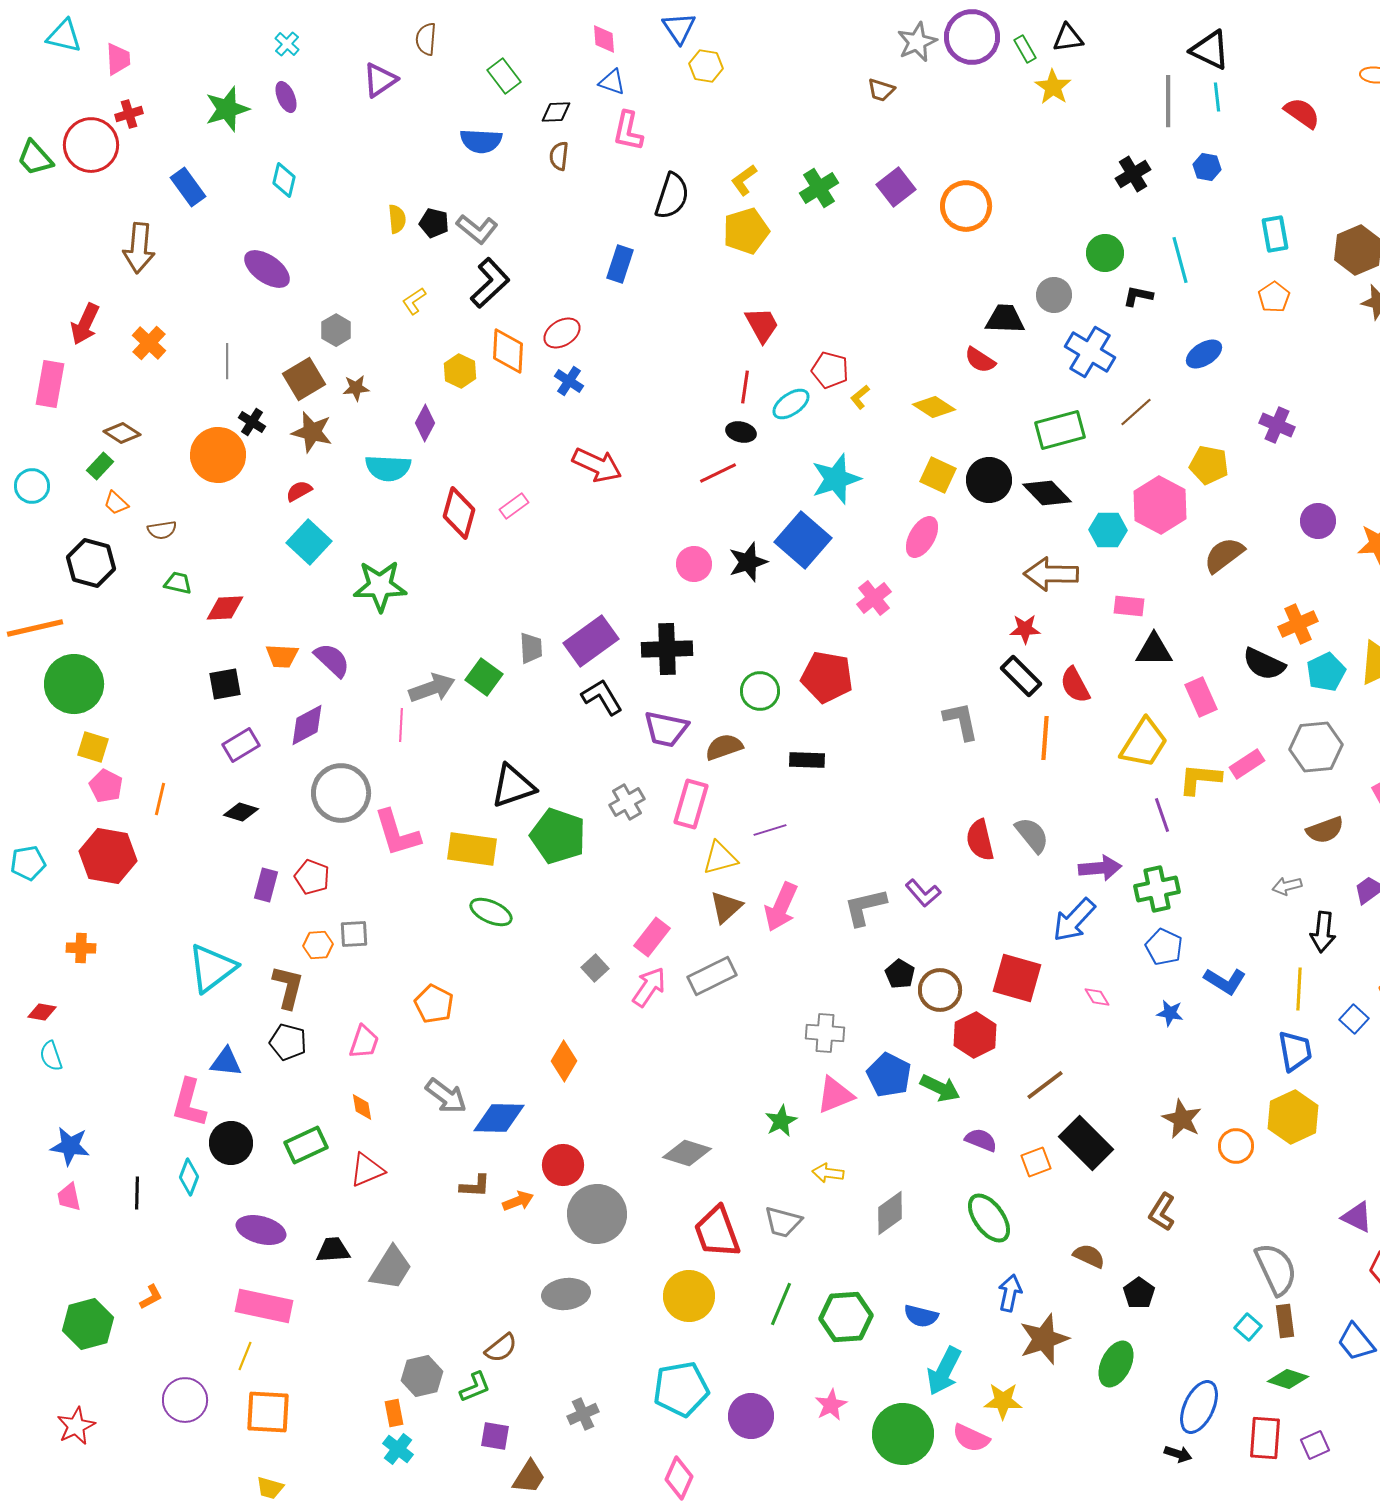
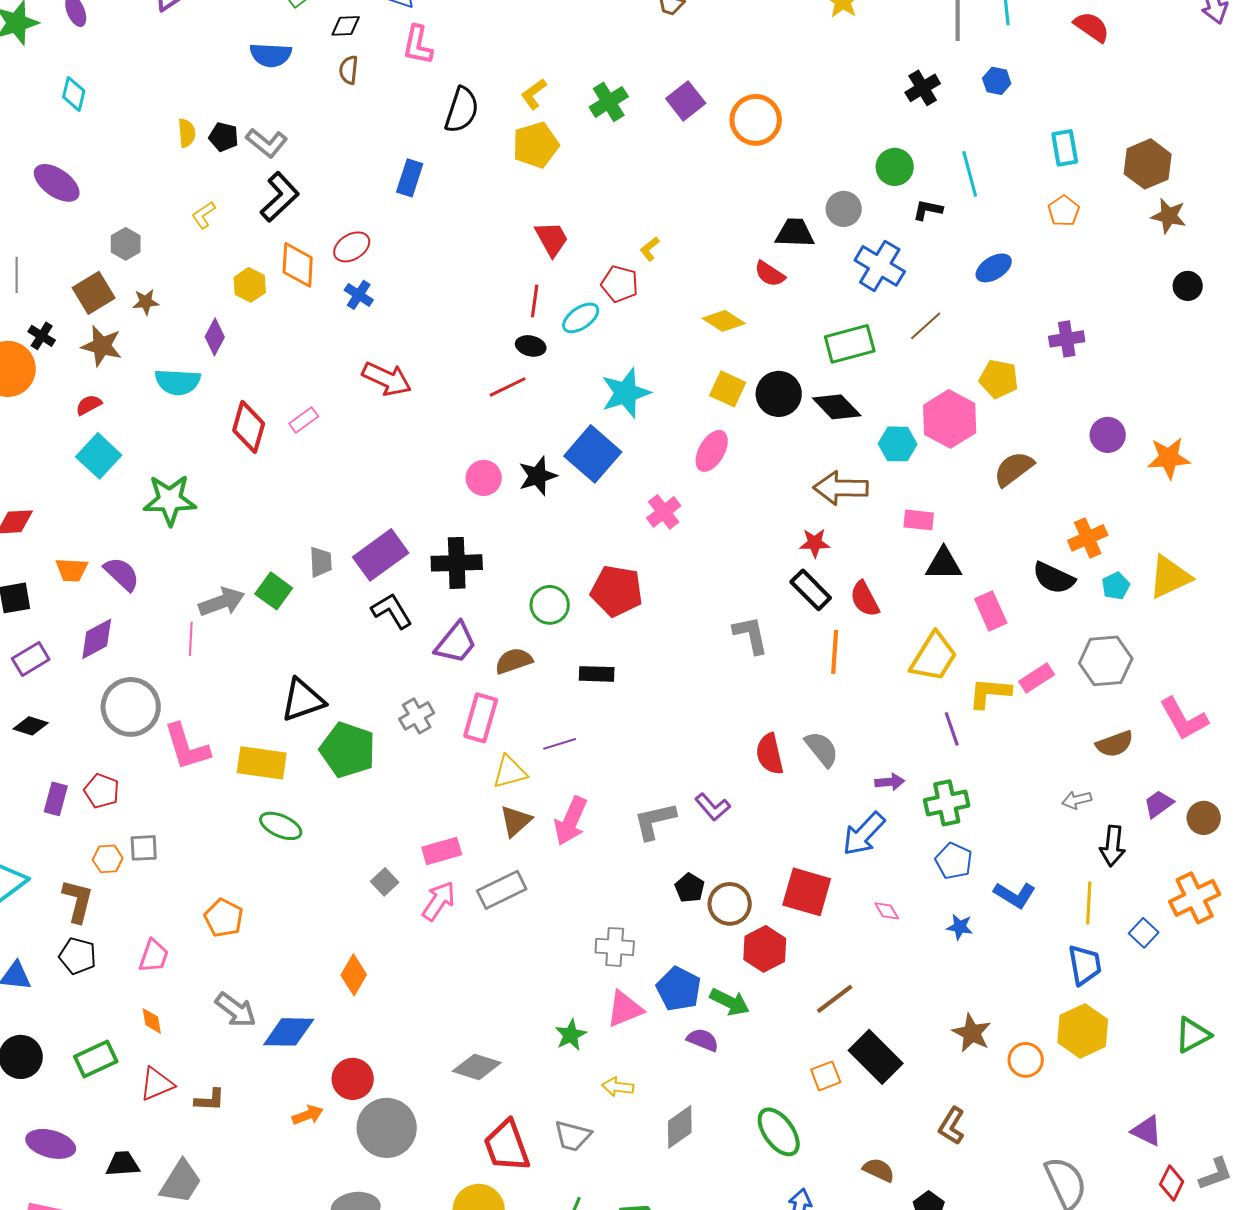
yellow L-shape: (860, 397) -> (650, 249), moved
purple cross: (1277, 425) -> (1067, 339), turned -32
cyan pentagon: (1326, 672) -> (1116, 586), size x0.7
purple trapezoid: (666, 729) -> (456, 643), turned -63
purple arrow: (1100, 868) -> (890, 782), size x0.7
pink rectangle: (652, 937) -> (442, 851), turned 36
purple semicircle: (981, 1140) -> (703, 1040), moved
brown L-shape: (475, 1186) -> (210, 1100), moved

